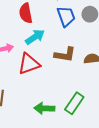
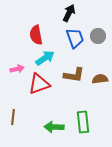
green rectangle: (74, 103) -> (83, 122), turned -40

